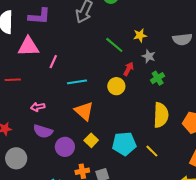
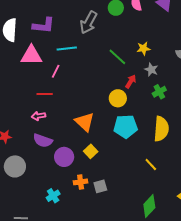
red line: (13, 80) -> (45, 94), moved
cyan line: (77, 82) -> (67, 49), moved
cyan pentagon: (124, 144) -> (126, 126), moved

